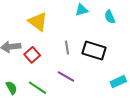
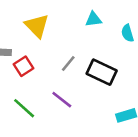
gray line: (67, 48) -> (68, 63), turned 40

